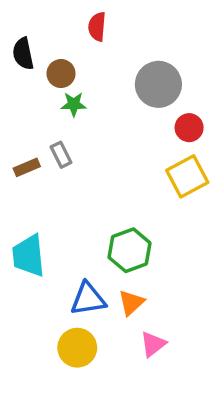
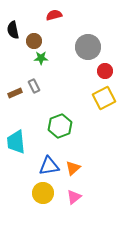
red semicircle: (97, 27) -> (54, 15), turned 70
green hexagon: (130, 250) -> (60, 126), moved
pink triangle: (153, 344) -> (74, 197), moved

